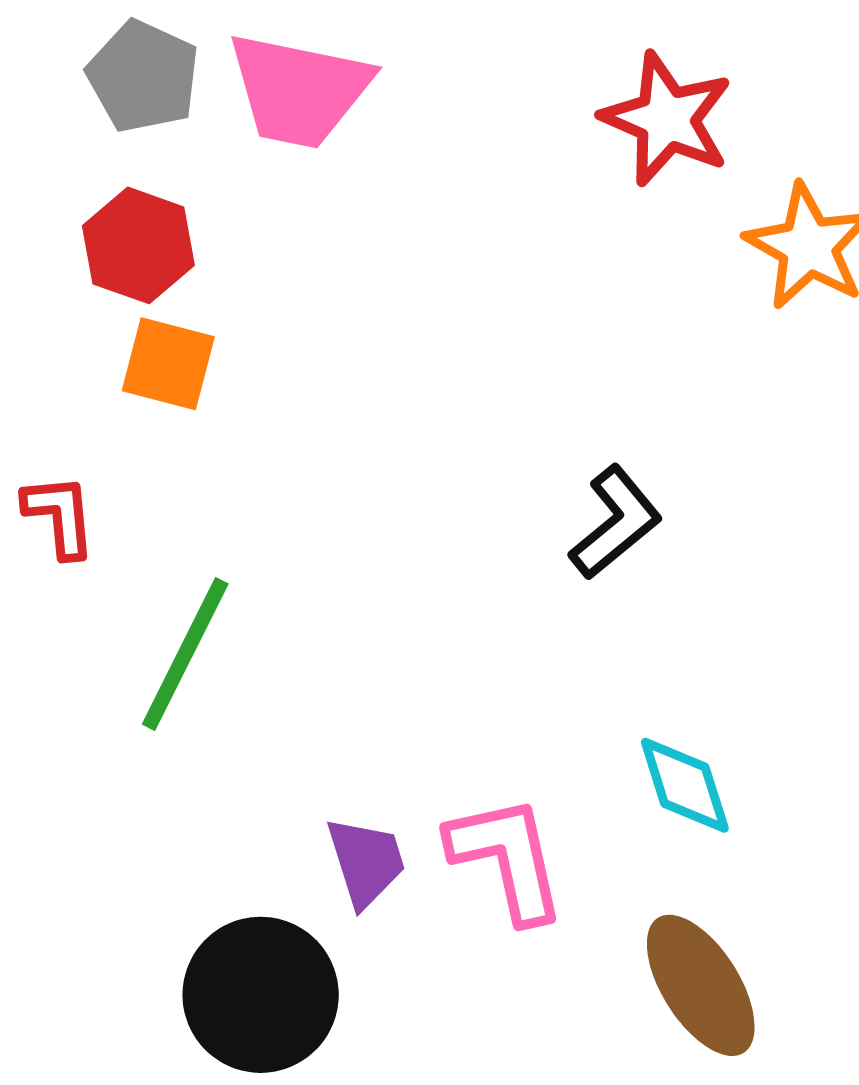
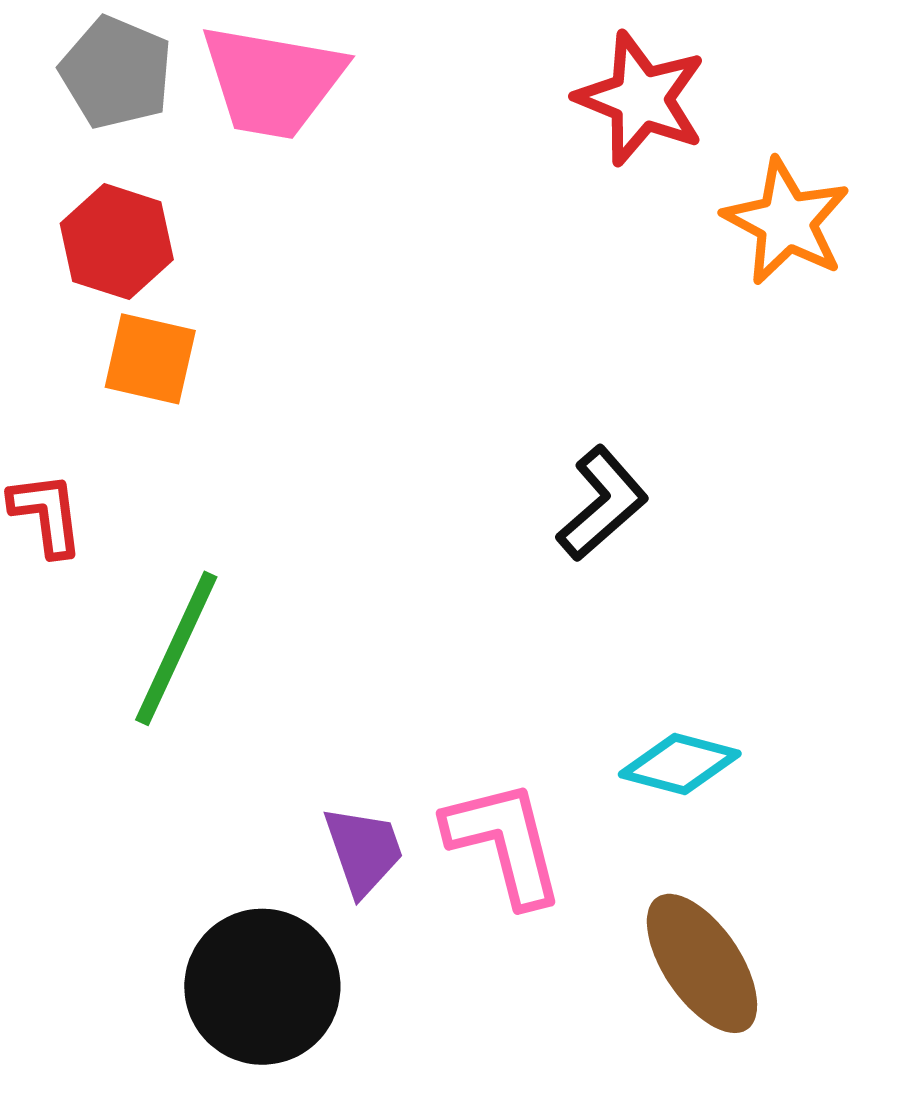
cyan diamond: (685, 785) -> (680, 764), turned -56

